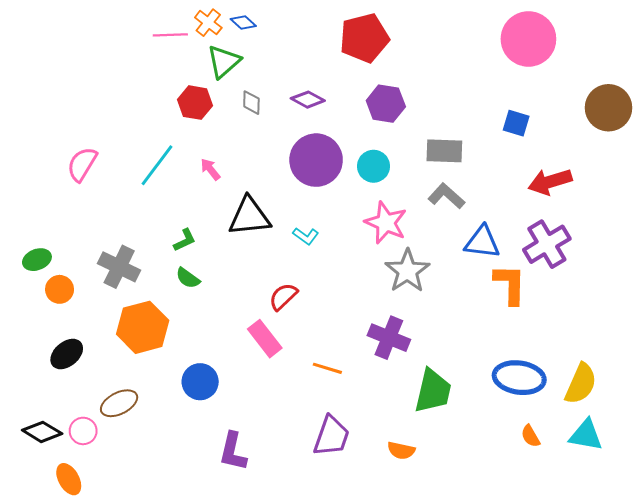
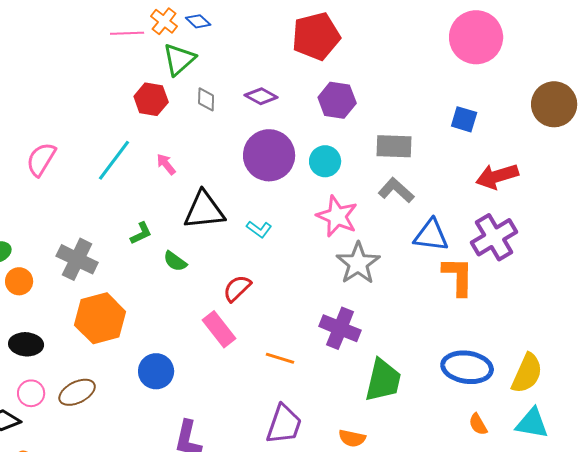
green semicircle: (188, 278) -> (175, 261), moved
black ellipse: (67, 354) -> (26, 344), turned 44
pink circle: (83, 431) -> (31, 393), moved

